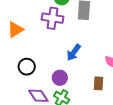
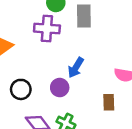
purple circle: (60, 78) -> (60, 88), moved

